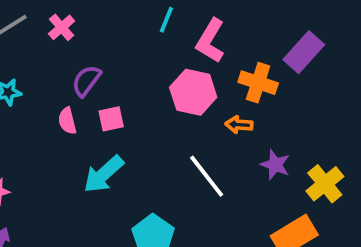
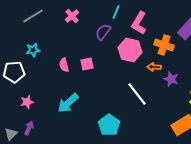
pink cross: (62, 27) -> (72, 16), moved
purple semicircle: (86, 81) -> (103, 32), moved
purple star: (275, 165) -> (171, 79), moved
cyan arrow: (104, 174) -> (68, 103), moved

